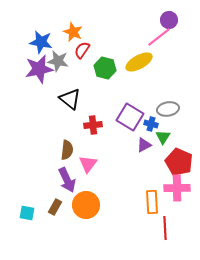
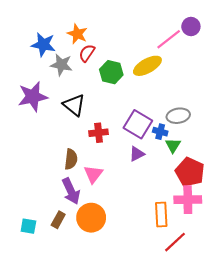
purple circle: (169, 20) -> (191, 26), moved
purple star: (39, 69) -> (33, 97), moved
purple triangle: (144, 145) -> (137, 154), moved
red line: (165, 228) -> (175, 242), turned 50

